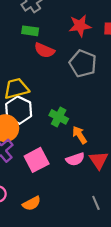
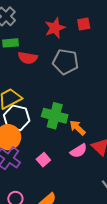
green cross: (59, 117) -> (55, 116), size x1.4
pink square: (37, 160) -> (43, 160), size x0.6

